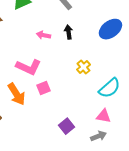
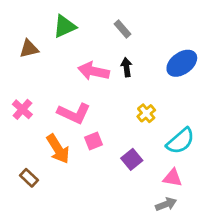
pink arrow: (43, 35) -> (94, 71), size x1.6
purple square: (66, 126) -> (132, 159), moved

